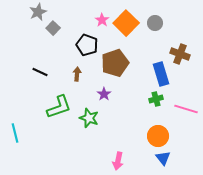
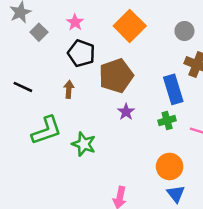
pink star: (102, 20) -> (75, 22), moved
gray circle: (155, 23) -> (184, 31), moved
purple star: (104, 94) -> (126, 112), moved

